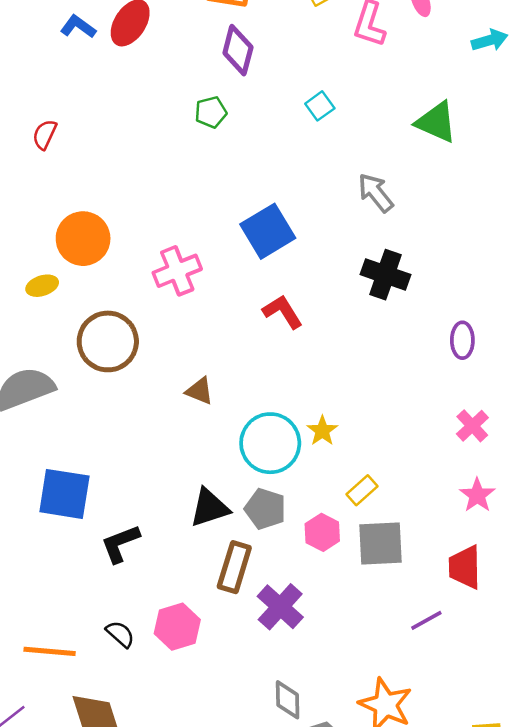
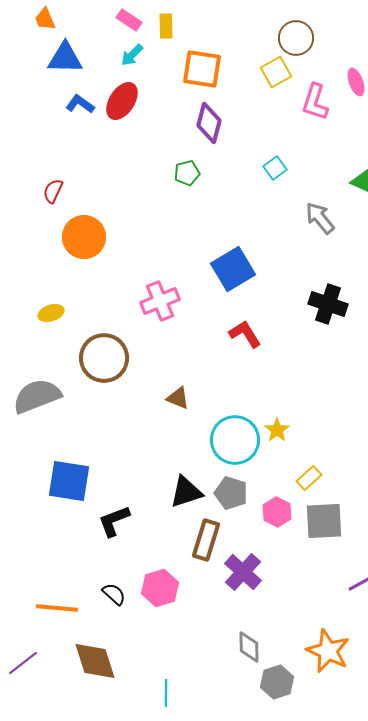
gray arrow: (376, 193) -> (320, 218), moved
orange circle: (83, 239) -> (84, 237), moved

